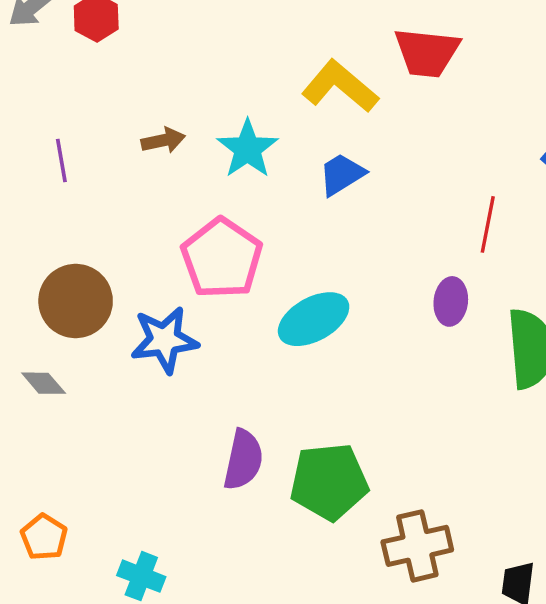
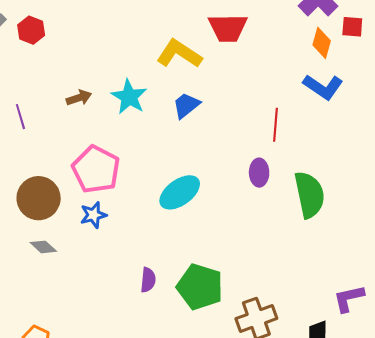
pink pentagon: (222, 258) -> (96, 169), moved
blue star: (164, 340) -> (93, 215), size x0.7
gray diamond: (44, 383) -> (43, 247), moved
purple semicircle: (243, 460) -> (148, 280), size x0.7
green pentagon: (329, 482) -> (200, 287), turned 30

